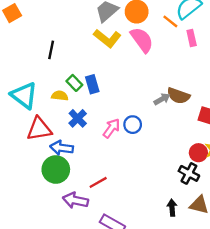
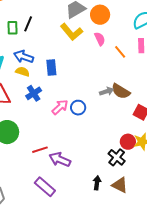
orange line: (170, 21) -> (120, 52), moved
pink semicircle: (142, 40) -> (100, 39), size x0.6
black line: (51, 50) -> (28, 24), moved
green rectangle: (74, 83) -> (12, 28), moved, turned 32
blue arrow: (62, 148) -> (24, 57), moved
purple arrow: (75, 200) -> (60, 160), moved

